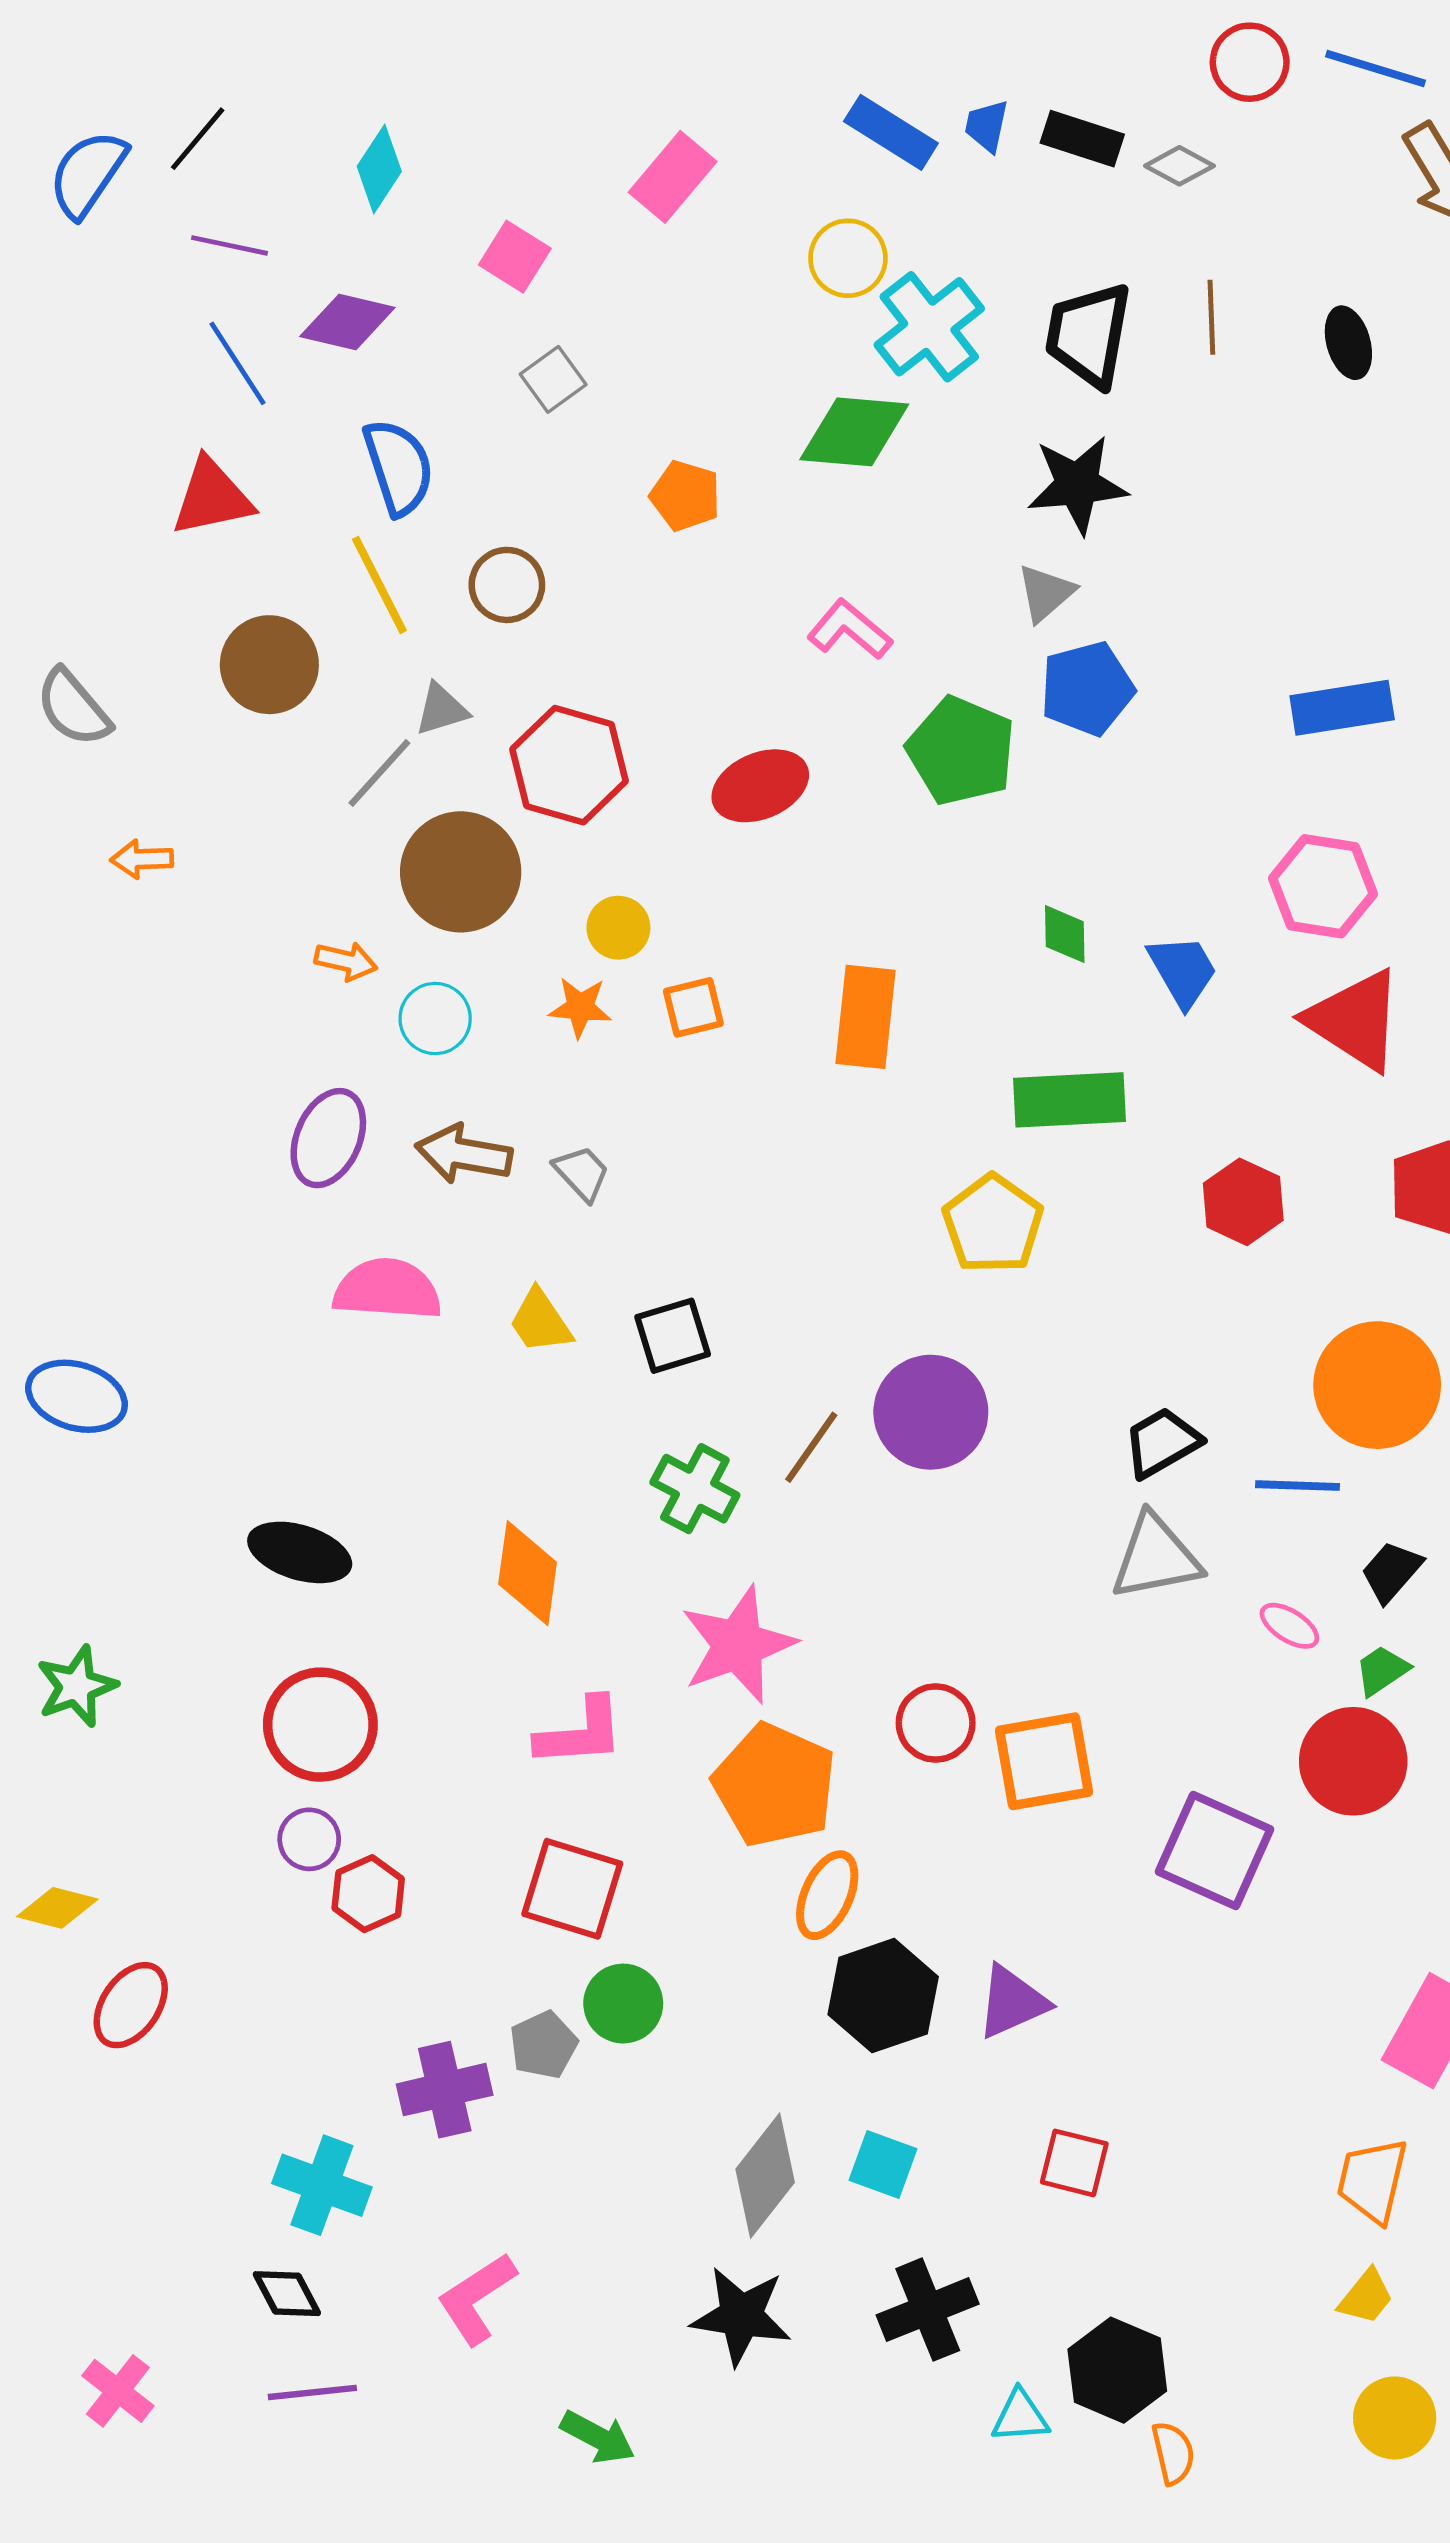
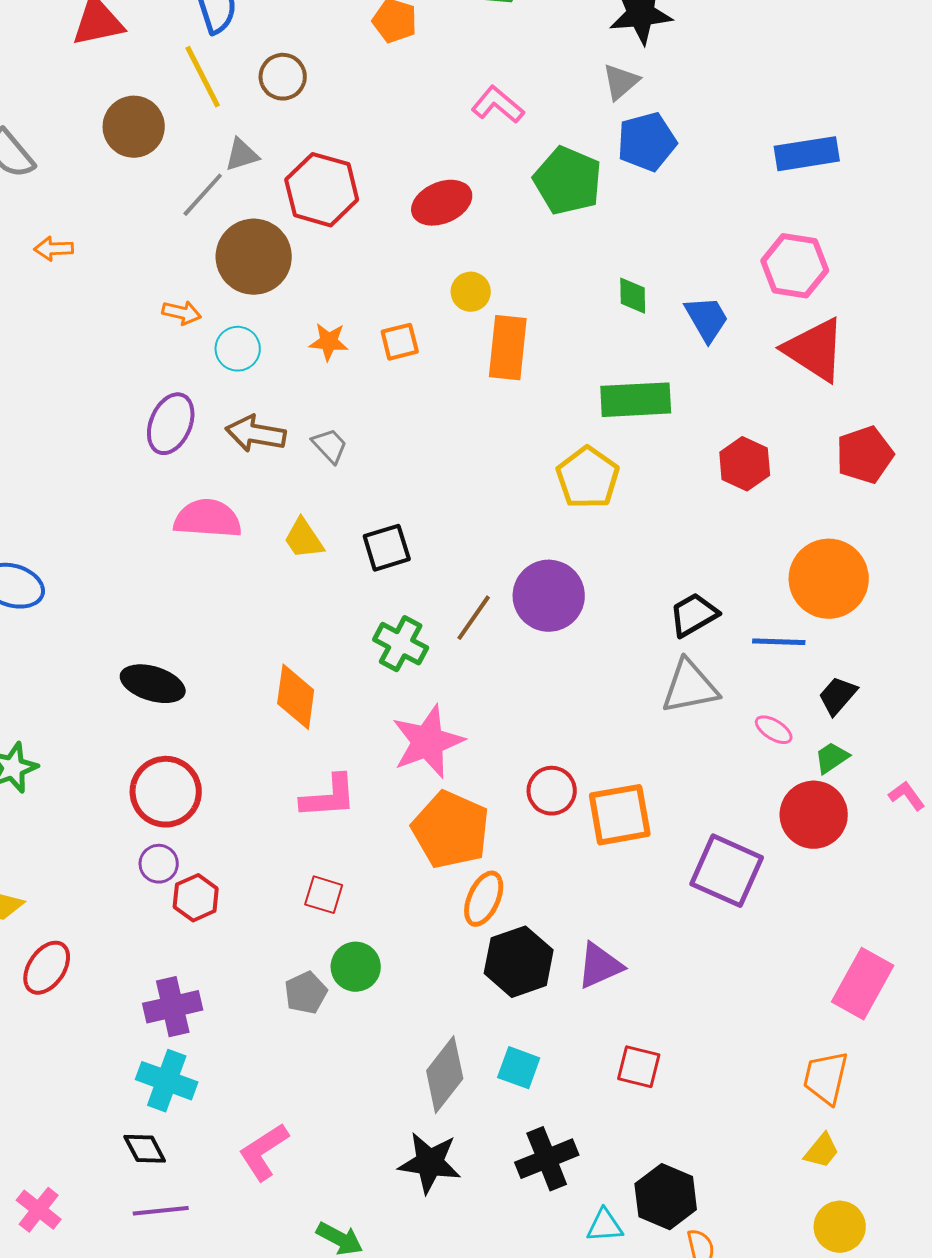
yellow circle: (618, 928) -> (471, 292), moved
red square: (572, 1889) -> (324, 895), size x0.6
purple cross: (445, 2090) -> (173, 1007), moved

